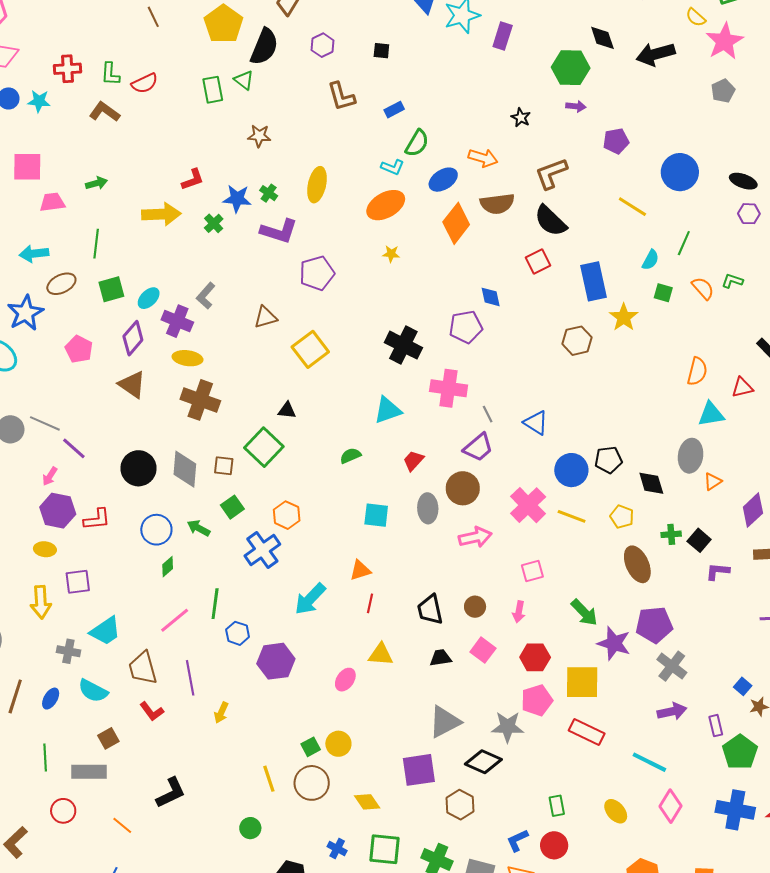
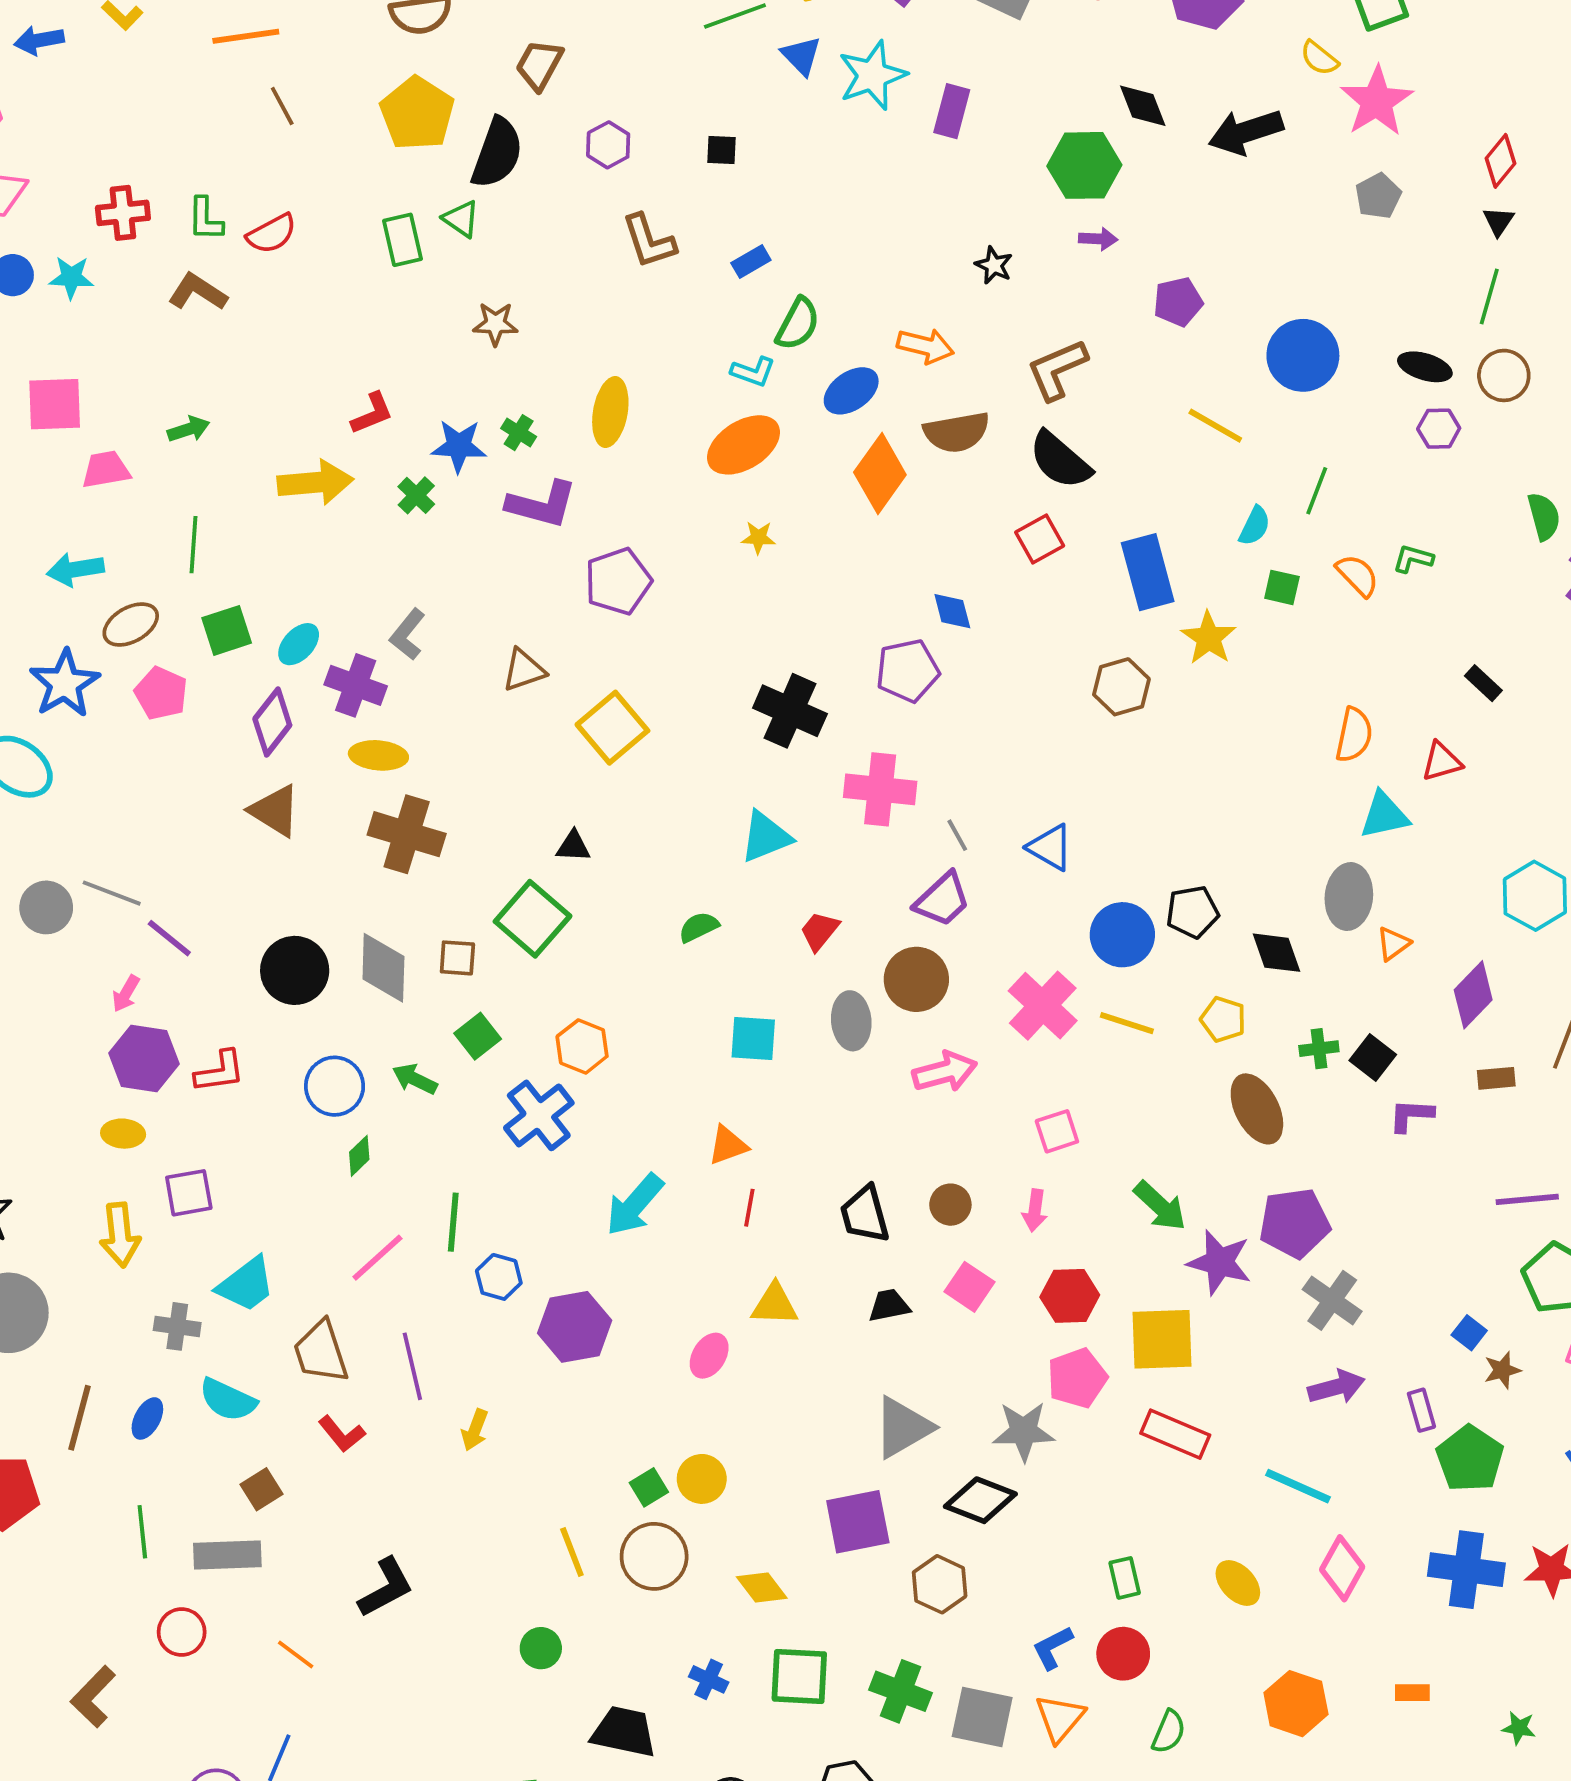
pink pentagon: (79, 349) -> (161, 693), moved

